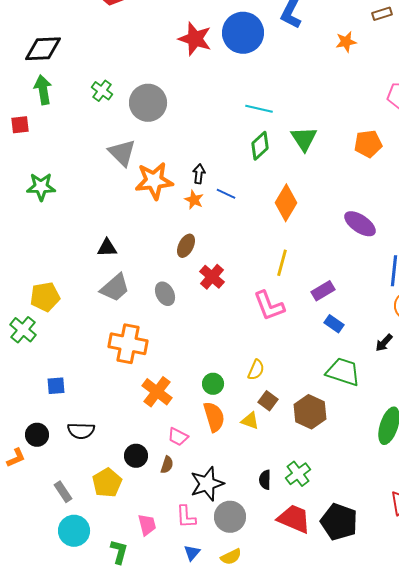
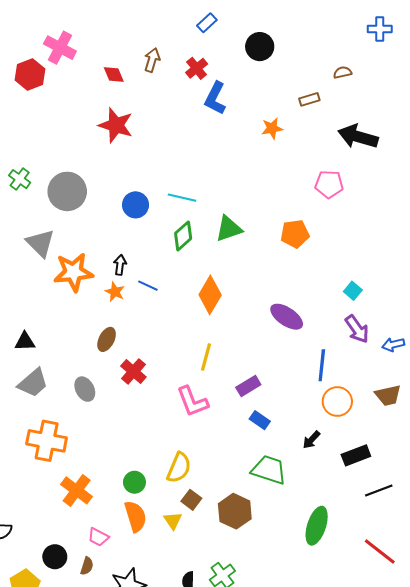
blue circle: (243, 33) -> (136, 205), moved, size x0.6
green triangle: (304, 139) -> (229, 229), turned 44
yellow semicircle: (256, 370) -> (179, 468), size x1.4
yellow triangle: (250, 421) -> (173, 521), turned 36

